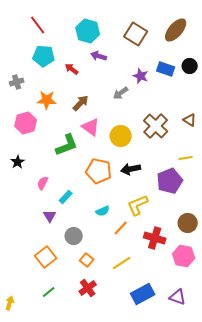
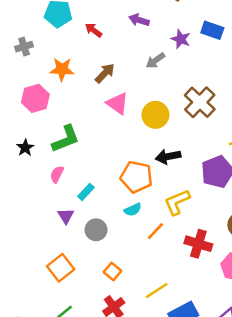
purple arrow: (99, 56) -> (139, 20), moved
green L-shape: (67, 145) -> (66, 139), moved
orange pentagon: (99, 171) -> (136, 177), moved
gray circle: (74, 236) -> (96, 230), moved
yellow line: (122, 263) -> (157, 290), moved

